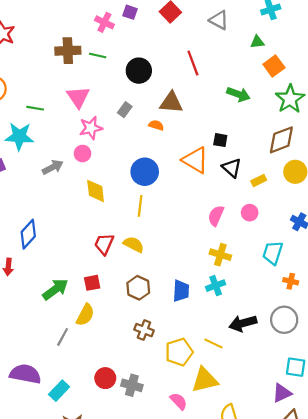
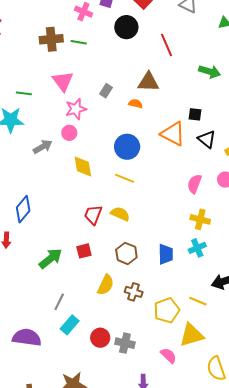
black circle: (139, 71) -> (126, 27), moved
yellow line: (140, 206) -> (124, 178), turned -72
yellow semicircle: (85, 315) -> (106, 285), moved
cyan rectangle: (59, 391) -> (70, 325), moved

